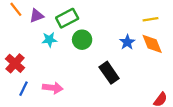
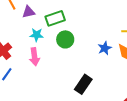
black rectangle: (109, 73) -> (83, 84), moved, turned 60
pink arrow: (53, 88) -> (35, 57), moved, turned 66

